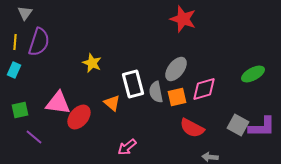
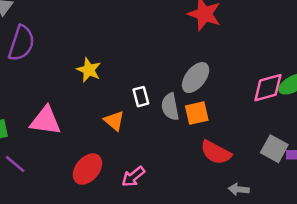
white rectangle: (133, 84) -> (141, 97), size x0.6
pink diamond: (204, 89) -> (268, 88), moved
red ellipse: (79, 117) -> (88, 169), moved

